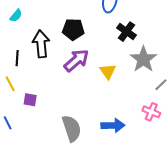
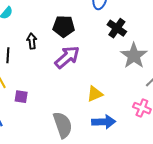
black arrow: (41, 44) -> (32, 41), size x0.6
yellow triangle: (108, 71) -> (95, 94), moved, turned 42

